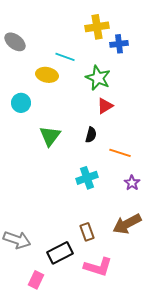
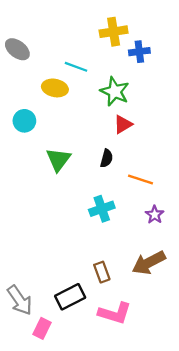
gray arrow: (17, 240) -> (20, 300), moved, turned 36

